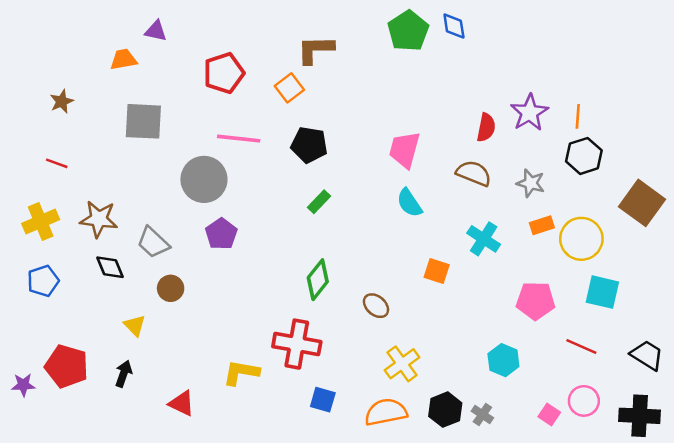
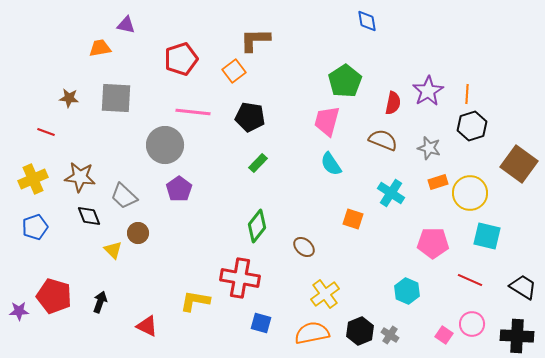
green pentagon: (408, 31) -> (345, 81), moved
brown star: (62, 101) -> (69, 98), moved, turned 30
yellow triangle: (135, 325) -> (113, 250), moved

